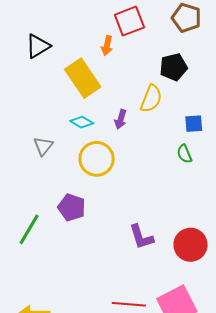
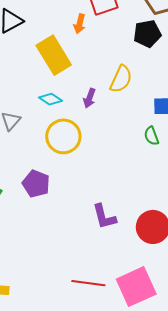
black pentagon: (173, 67) -> (147, 34), moved

